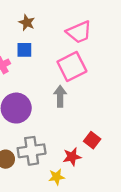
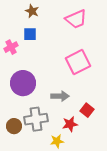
pink square: (72, 66) -> (78, 62), moved
gray arrow: (60, 96) -> (60, 96), moved, turned 90

